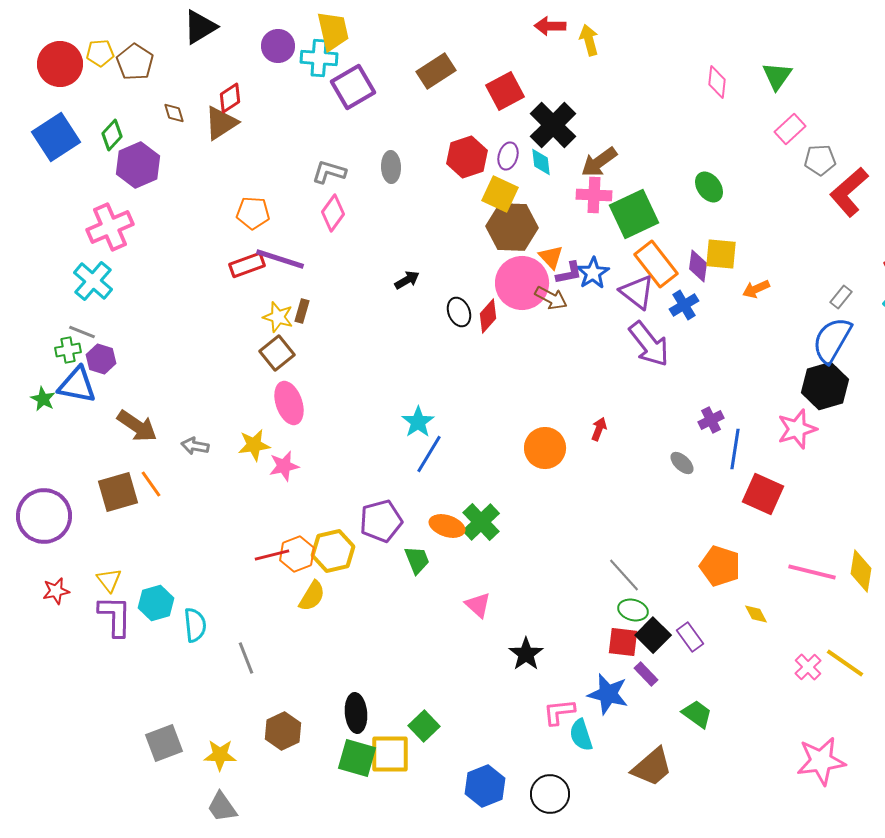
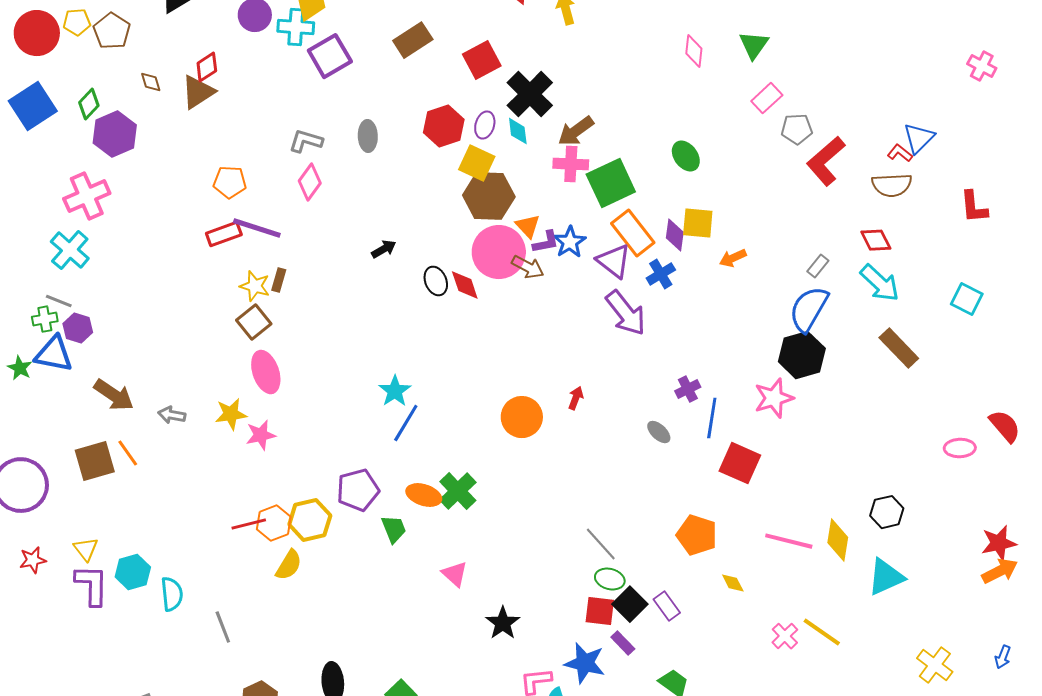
red diamond: (488, 316) -> (465, 285), turned -60

